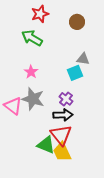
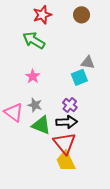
brown circle: (77, 22) -> (82, 15), moved
gray star: (33, 99) -> (35, 105), size x0.6
green triangle: (46, 145) -> (41, 125), moved

